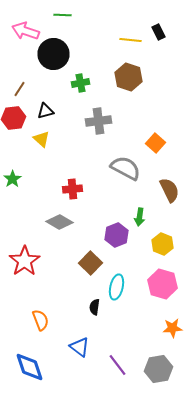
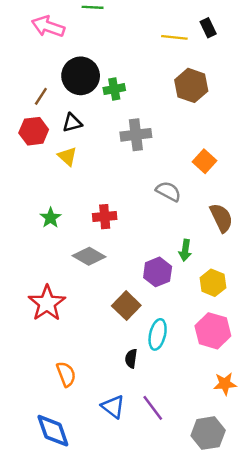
black circle: (54, 54) -> (81, 76), moved
brown hexagon: (128, 77) -> (191, 85), moved
gray semicircle: (126, 168) -> (168, 191), size x0.7
green star: (12, 179) -> (51, 218), moved
purple line: (118, 365) -> (153, 408), moved

